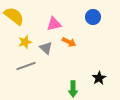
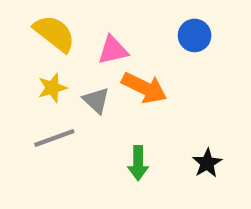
yellow semicircle: (14, 16) -> (54, 33), moved
orange arrow: (69, 42) -> (144, 88), size x1.5
green arrow: (73, 89) -> (138, 163), moved

